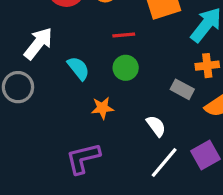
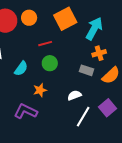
cyan semicircle: (78, 68) -> (21, 69), turned 84
white semicircle: (156, 126) -> (74, 95), turned -64
purple L-shape: (83, 158) -> (26, 111), moved, turned 50

